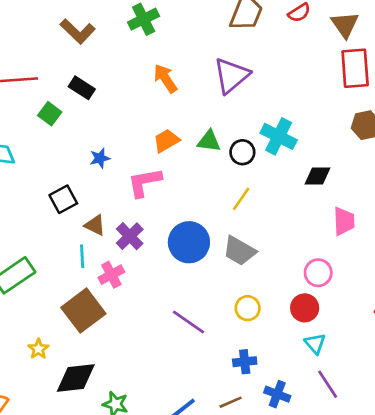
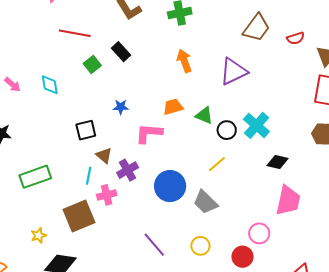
pink trapezoid: (344, 221) -> (288, 200), size x1.4

